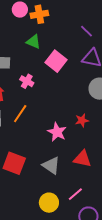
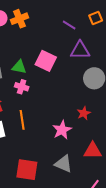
green triangle: (33, 42) -> (19, 67), moved
orange line: (20, 114) -> (22, 120), turned -30
pink star: (57, 132) -> (62, 130), turned 30

